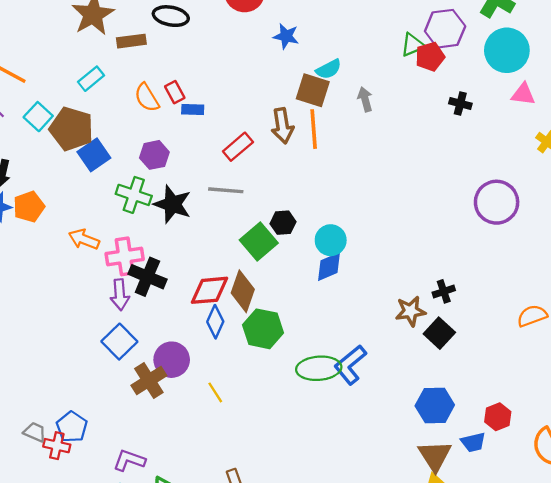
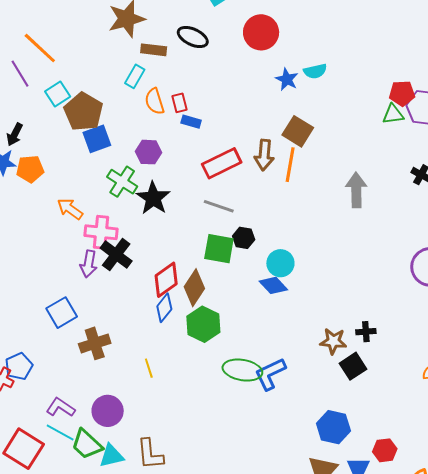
red pentagon: (430, 57) -> (402, 93), moved
cyan semicircle: (329, 69) -> (315, 71), moved
cyan rectangle: (91, 79) -> (135, 76), moved, turned -35
gray arrow: (365, 99) -> (356, 190), moved, size x1.6
red rectangle: (238, 147) -> (222, 163), size x1.4
gray line: (226, 190) -> (219, 206), moved
green square: (259, 241) -> (219, 249), turned 36
blue diamond: (329, 267) -> (273, 285), turned 56
red diamond: (210, 290) -> (166, 280), turned -45
blue square: (119, 342) -> (62, 313), moved
purple circle: (172, 360) -> (108, 411), moved

